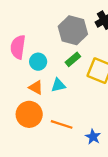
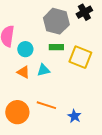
green rectangle: (73, 59) -> (56, 47), turned 40
orange circle: (29, 114) -> (17, 112), moved

